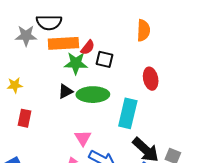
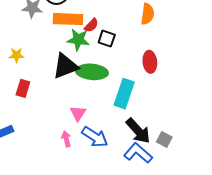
black triangle: (65, 91) -> (65, 66), size x1.8

